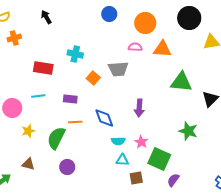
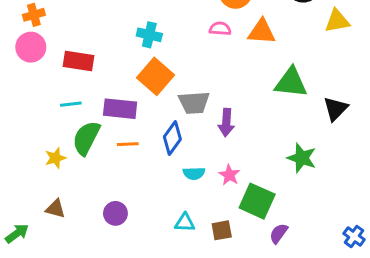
cyan cross: (75, 54) -> (149, 35), moved
gray trapezoid: (118, 69) -> (194, 103), moved
orange square: (93, 78) -> (155, 76), size x1.6
purple rectangle: (70, 99) -> (120, 109), size x1.5
pink circle: (12, 108) -> (31, 47), moved
blue diamond: (104, 118) -> (172, 138), turned 55
green semicircle: (56, 138) -> (86, 138), moved
cyan triangle: (122, 160) -> (185, 223), moved

